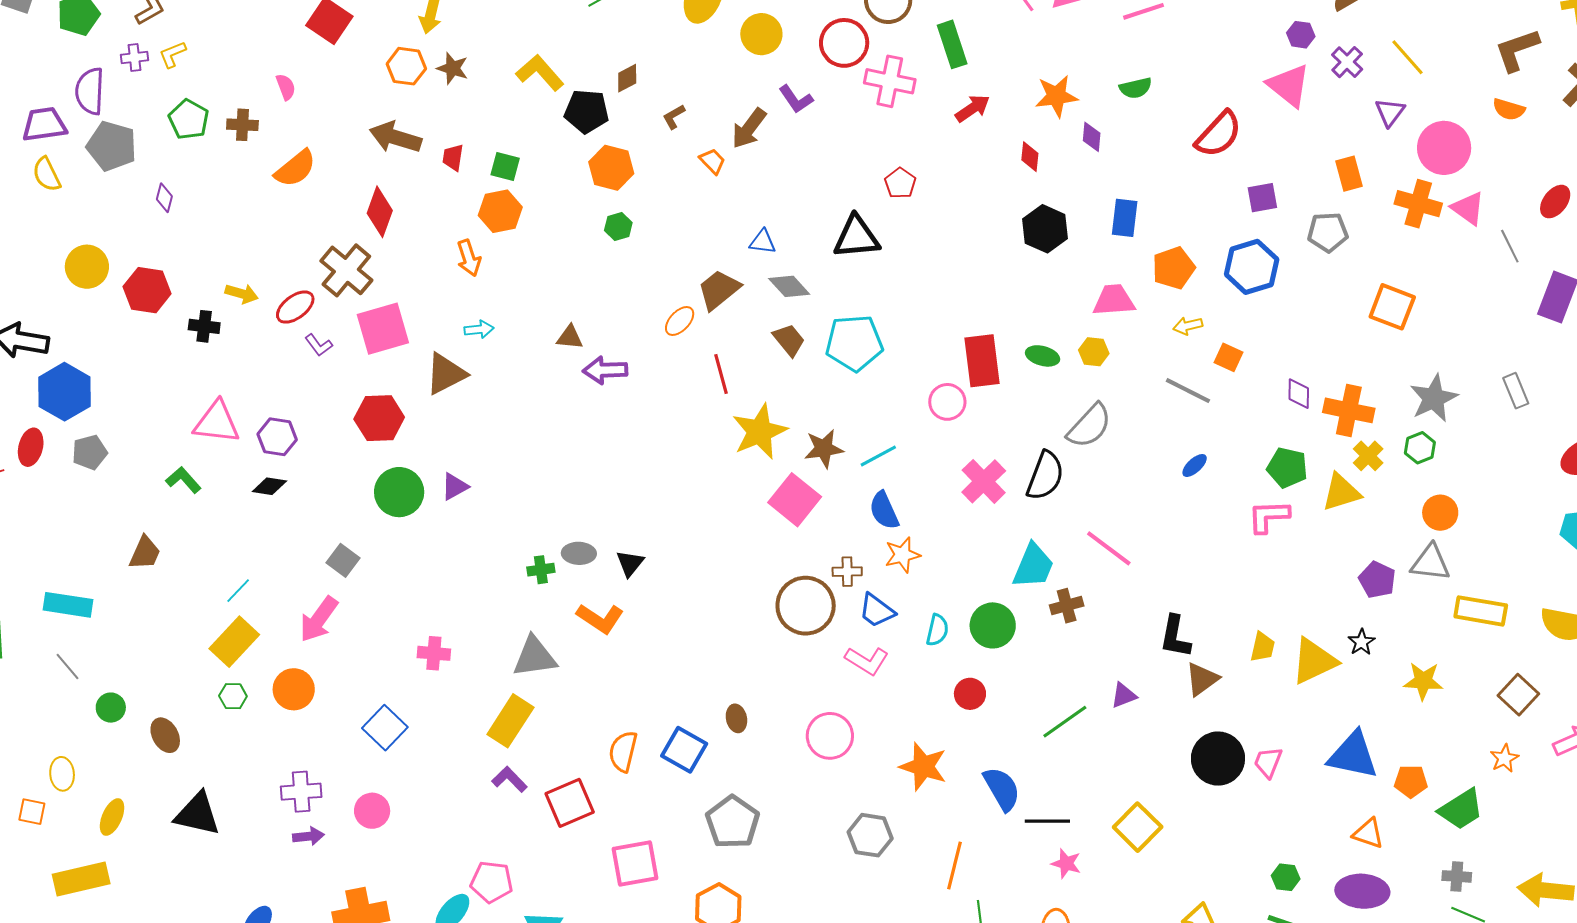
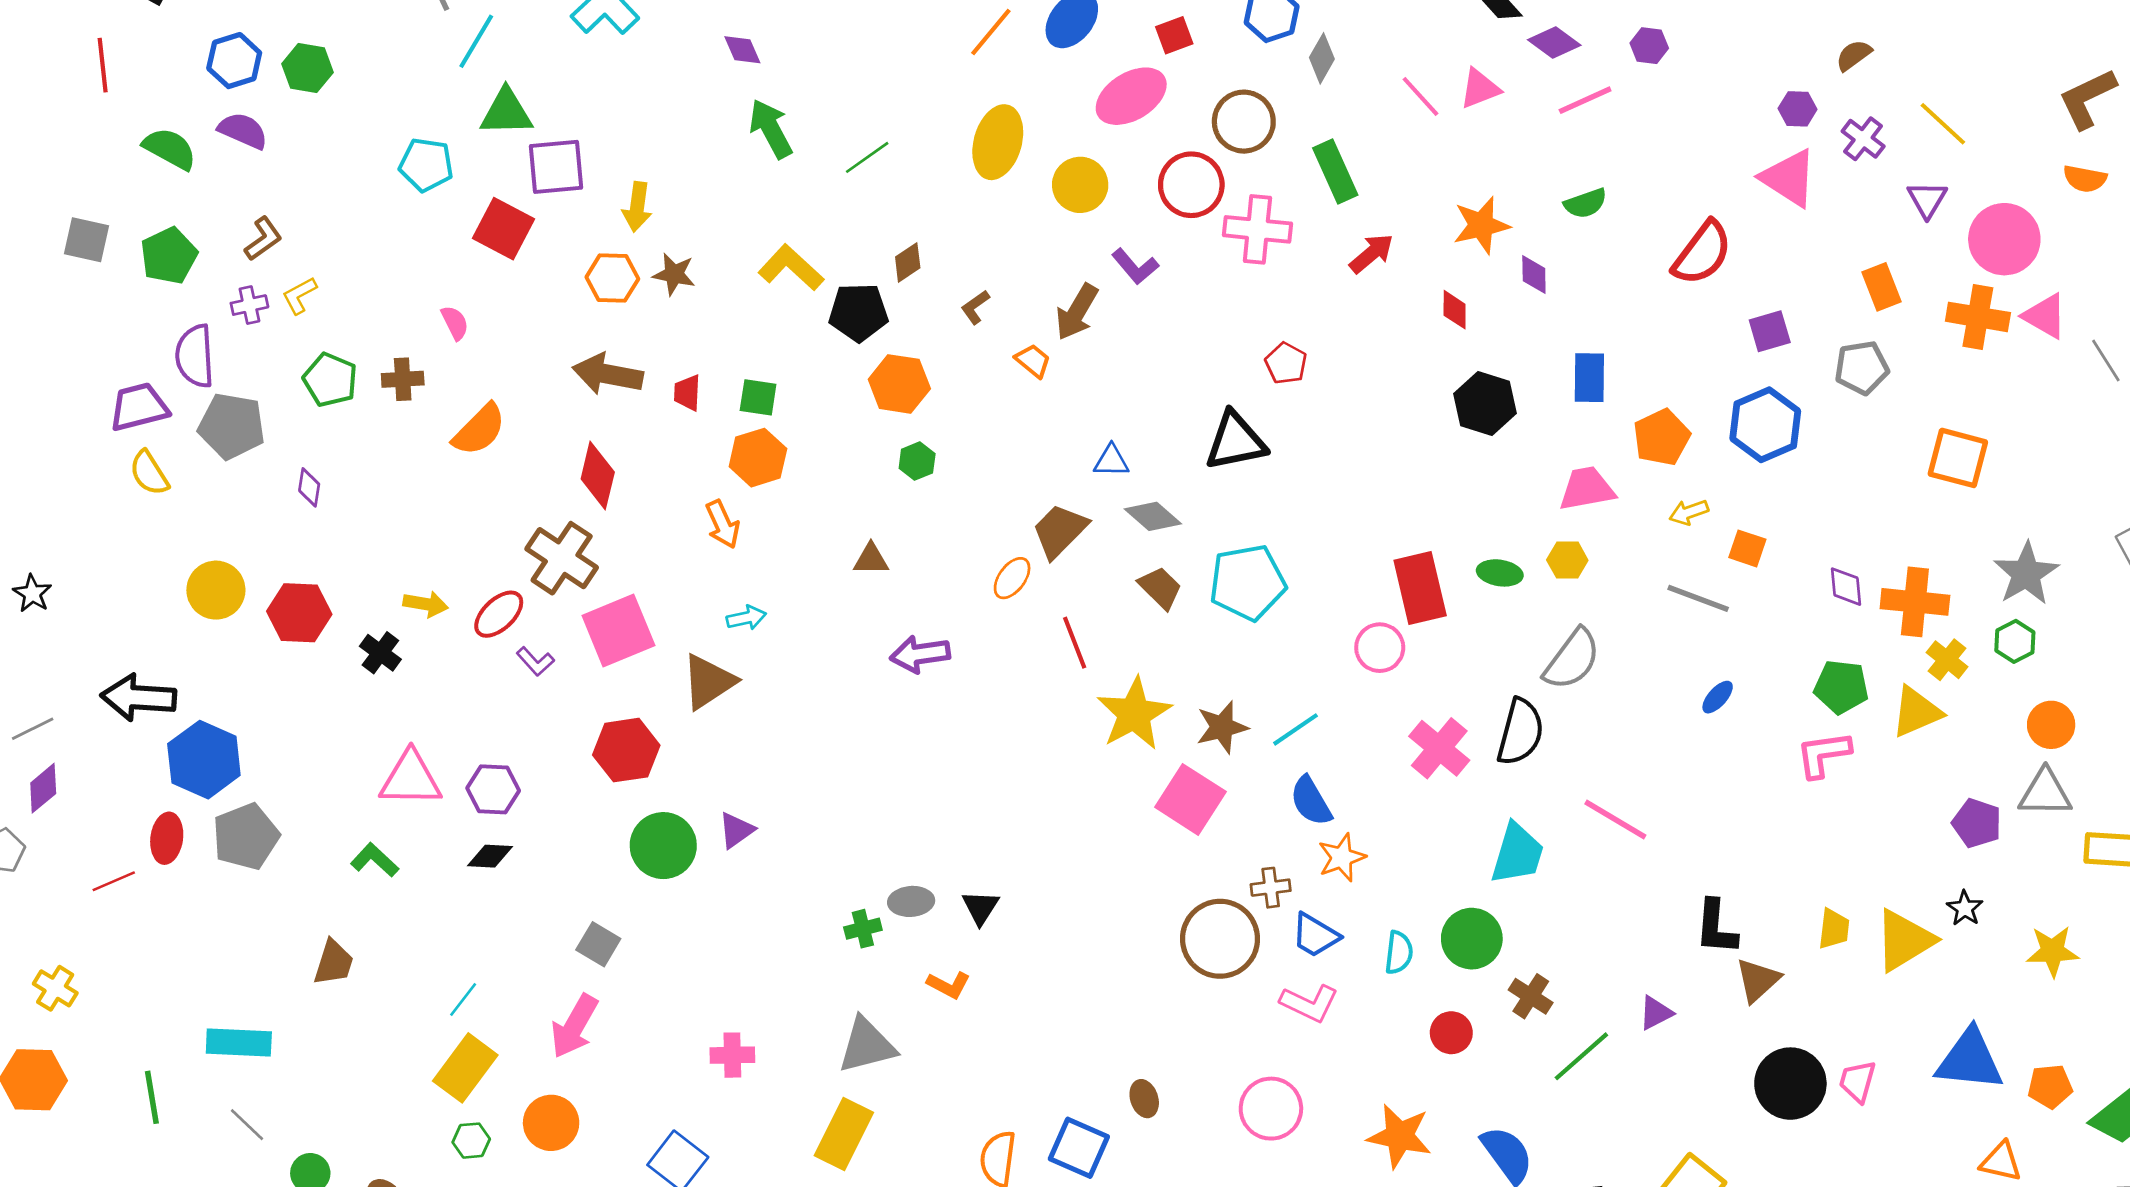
black cross: (204, 326) -> (380, 653), turned 36
brown triangle: (570, 337) -> (871, 559), moved
gray pentagon: (90, 452) -> (246, 837), size x1.4
brown cross: (1067, 606) -> (1531, 996), moved, turned -36
orange L-shape: (600, 618) -> (949, 985), size x0.7

